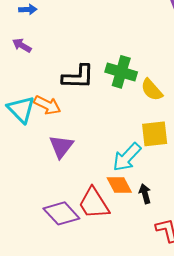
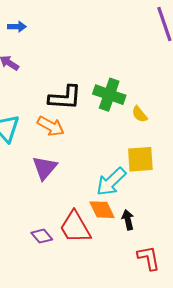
yellow semicircle: (152, 90) -> (140, 114), size x0.7
orange arrow: (47, 105) -> (51, 126), moved
purple diamond: (61, 213) -> (42, 236), size x0.6

